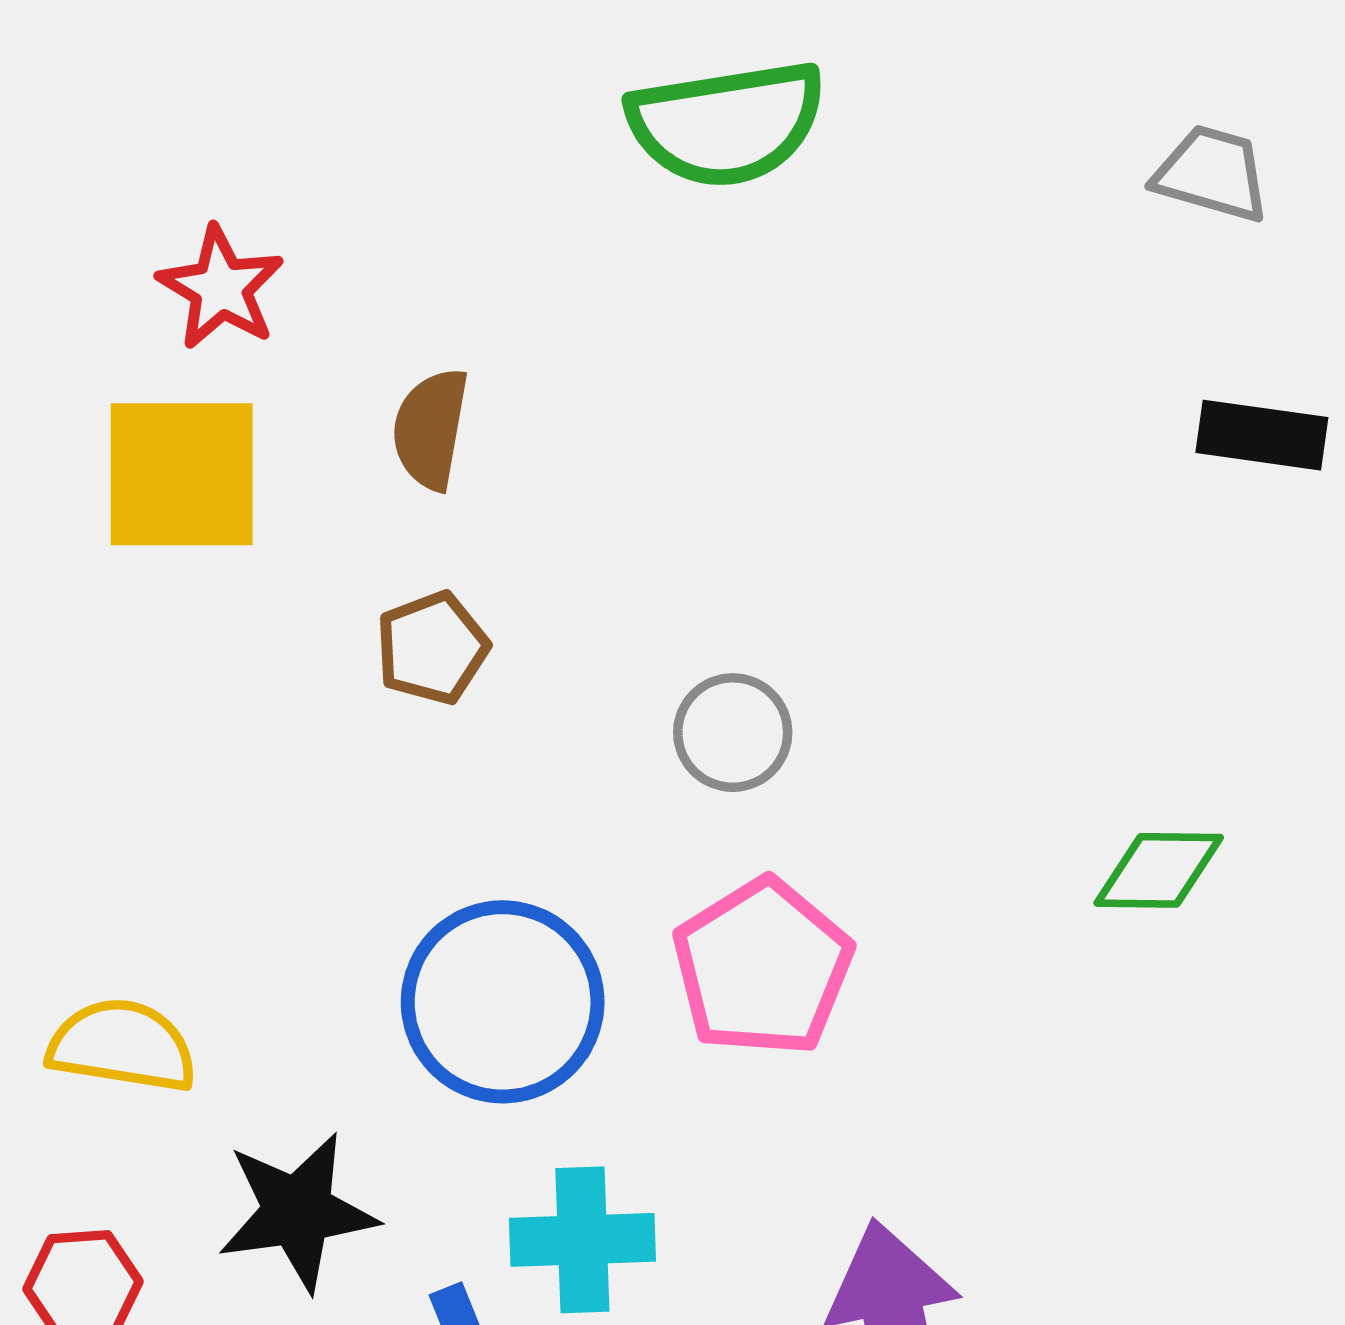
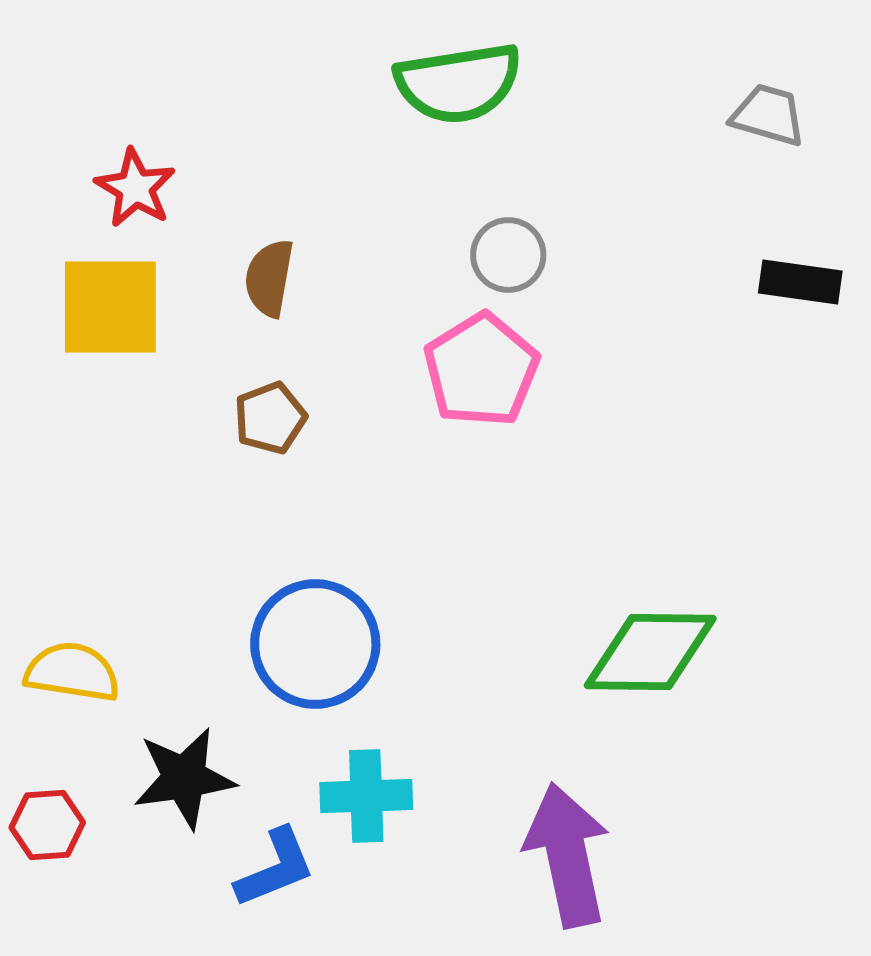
gray circle: (733, 733) -> (508, 255), moved
green diamond: (1159, 870) -> (650, 652), moved, size x1.6
pink pentagon: (762, 967) -> (481, 370), moved

